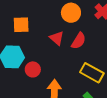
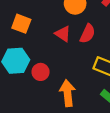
orange square: (21, 25) -> (21, 24), turned 30

